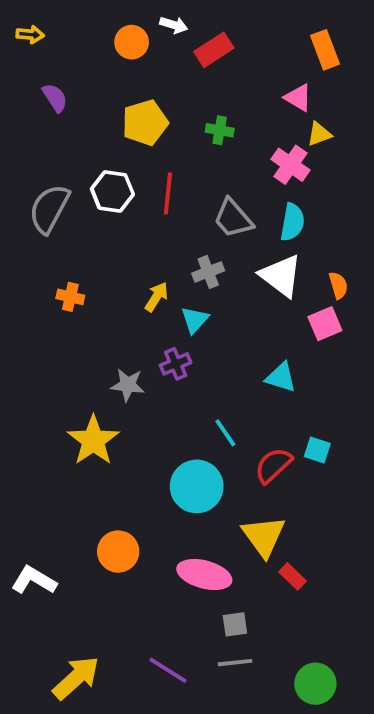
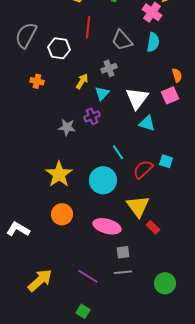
white hexagon: (112, 192) -> (59, 48), moved
white triangle: (281, 276) -> (137, 98), moved, turned 30
yellow star: (93, 440) -> (59, 174), moved

